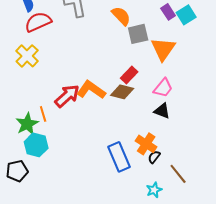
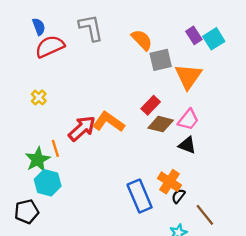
yellow cross: (27, 56) -> (39, 97), moved, size x0.6
brown diamond: (122, 92) -> (161, 124), moved

